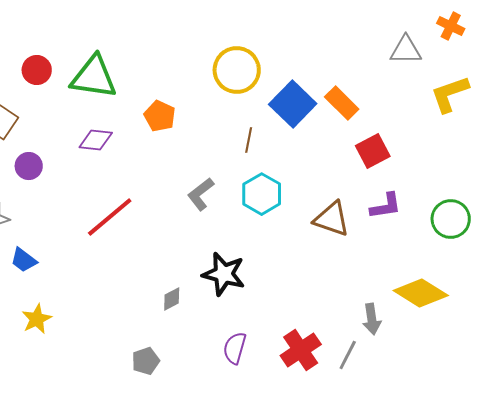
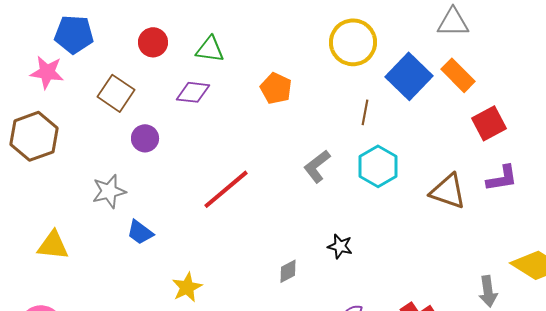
gray triangle: (406, 50) -> (453, 22), moved
green triangle: (94, 77) -> (210, 49), size x0.6
purple diamond: (96, 140) -> (193, 92), moved
black star: (224, 274) -> (340, 246), size x0.6
yellow star: (37, 319) -> (187, 287), moved

